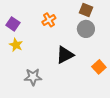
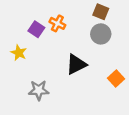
orange cross: (49, 20) -> (57, 23), turned -32
purple square: (13, 24) -> (36, 29), moved

